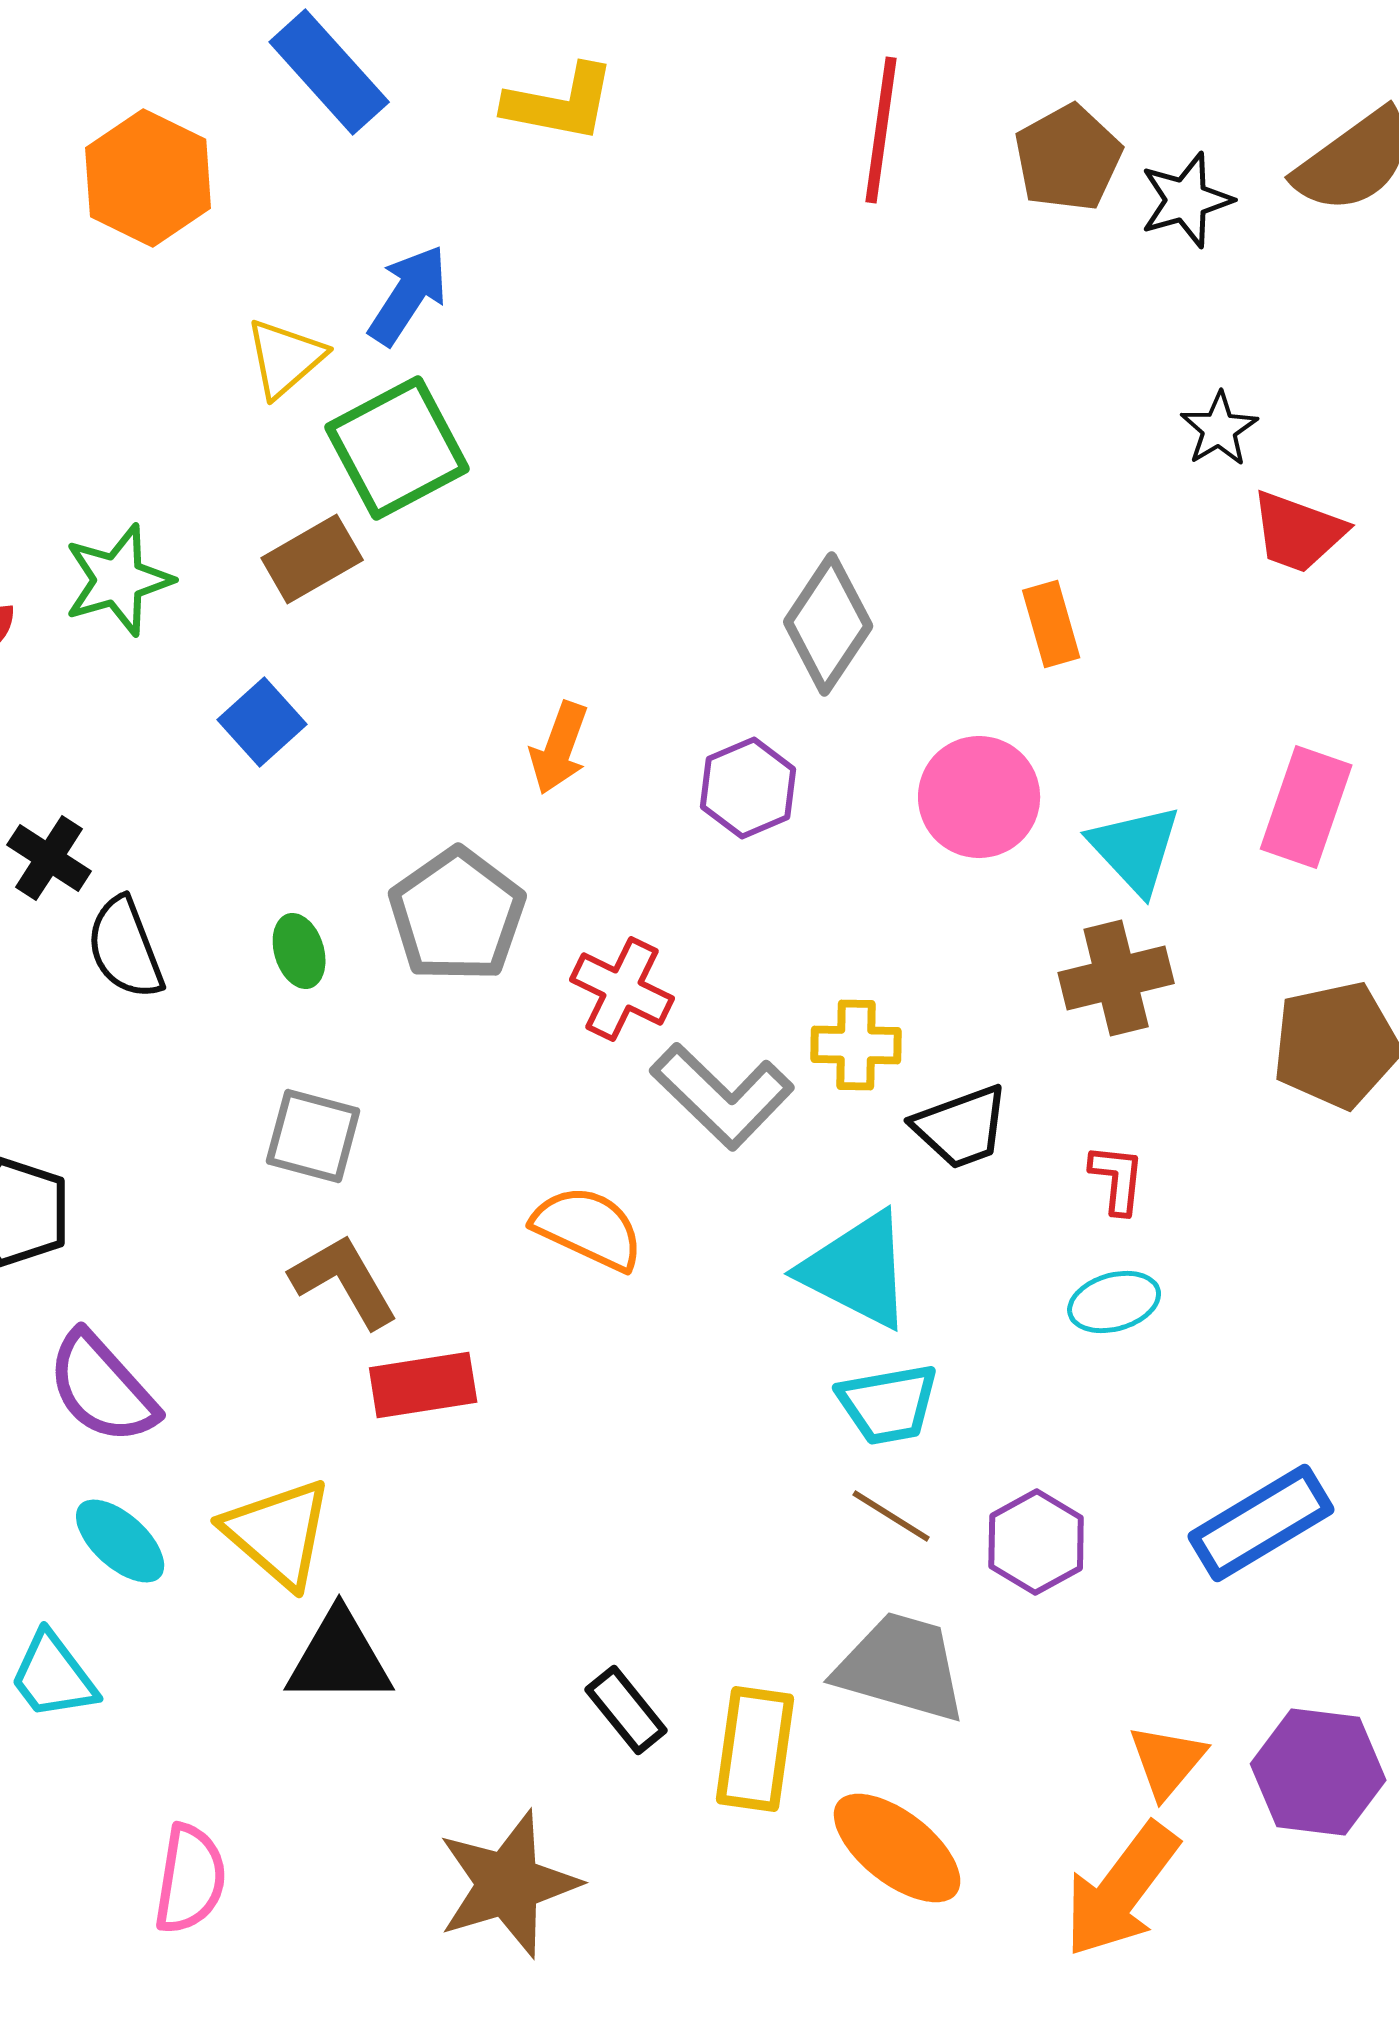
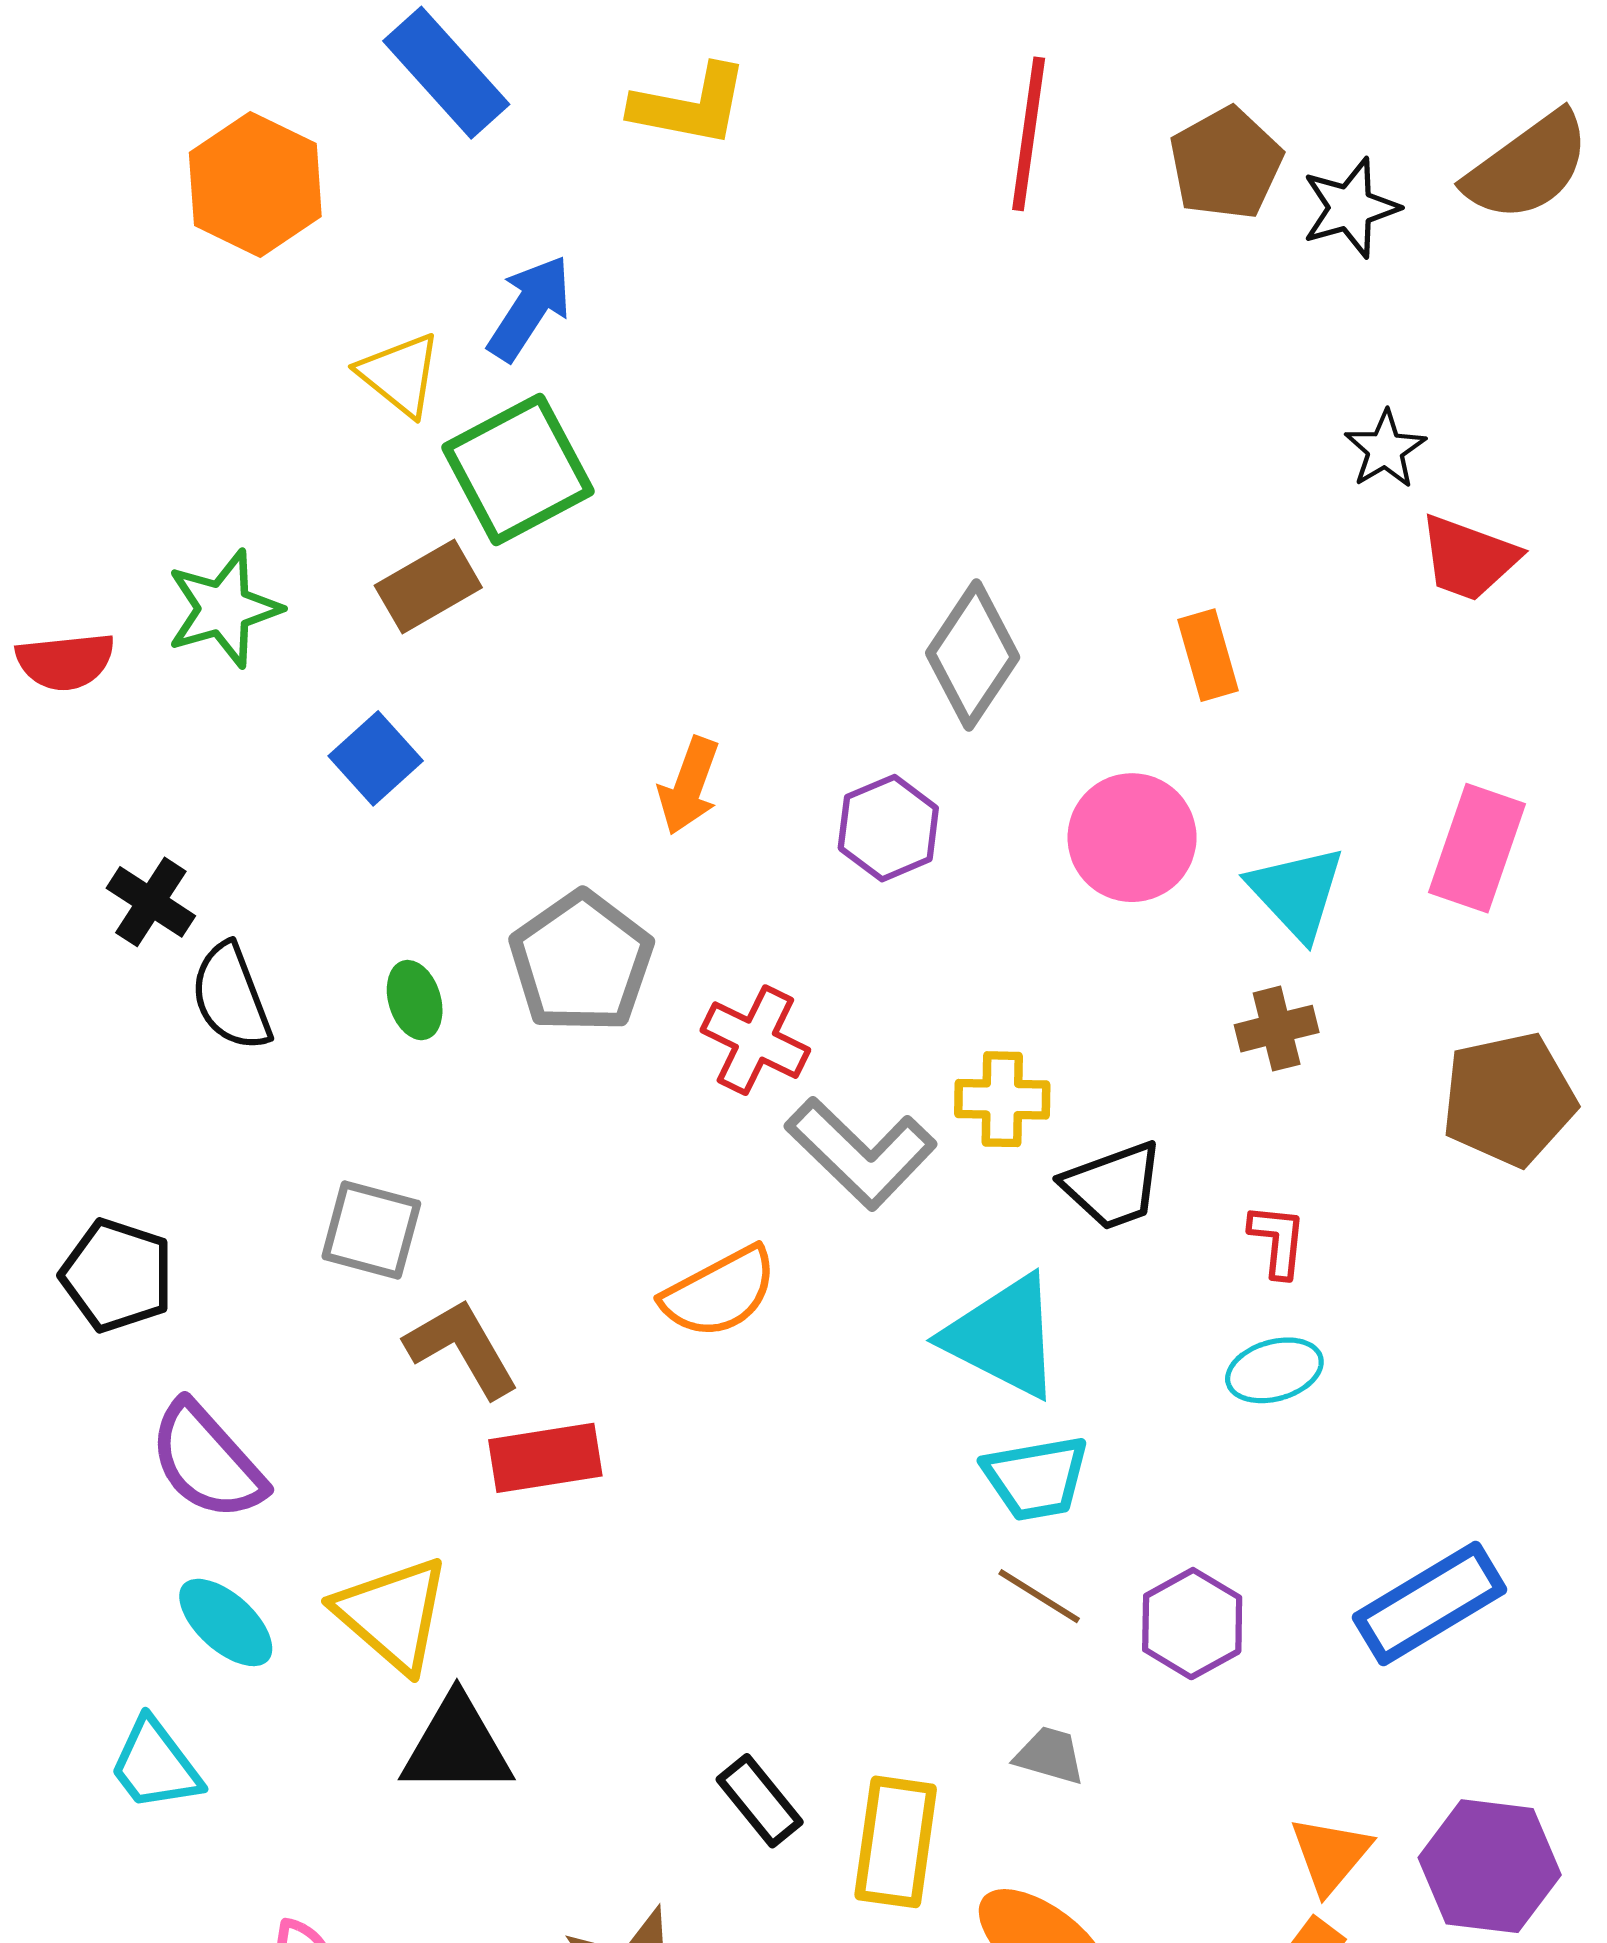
yellow triangle: (285, 358) -> (400, 374), turned -40
brown cross: (1116, 978) -> (1277, 1029), size x0.7
gray square: (313, 1136) -> (371, 1230), moved
orange semicircle: (588, 1228) -> (720, 1292), turned 127
gray trapezoid: (901, 1667) -> (1050, 1755), size x0.5

